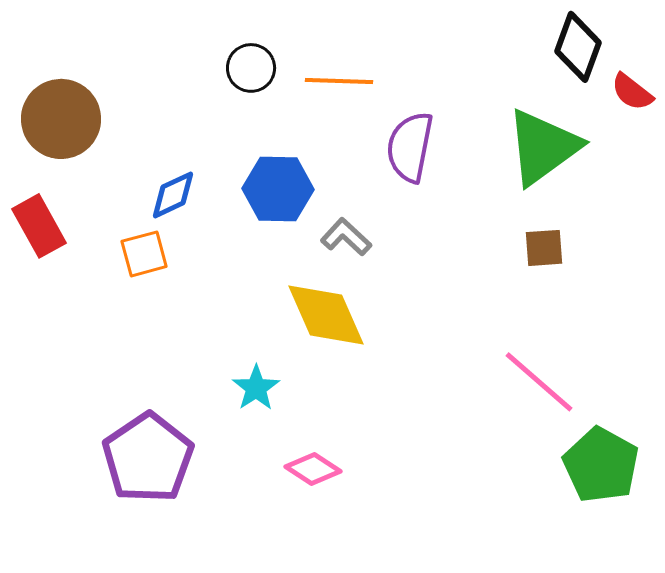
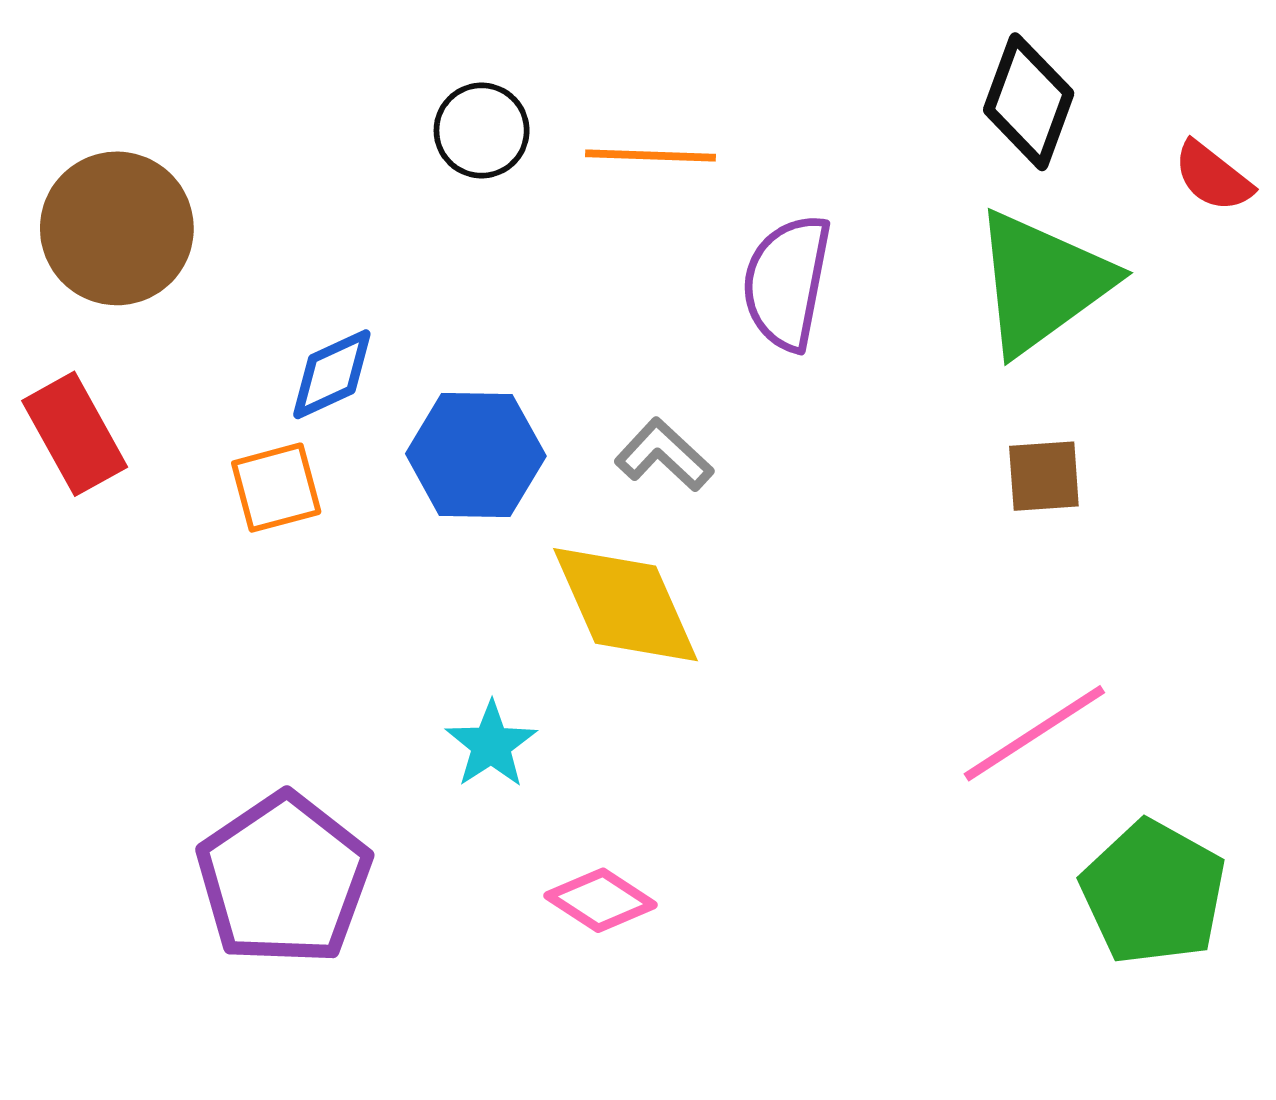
black diamond: (578, 47) -> (1029, 102), moved
blue hexagon: (278, 189) -> (476, 455), moved
pink line: (539, 382) -> (1034, 733), turned -74

